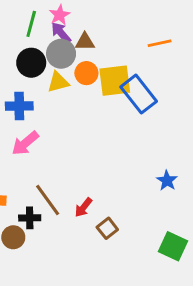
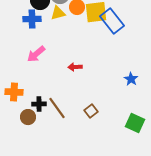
blue cross: (19, 106) -> (32, 19), moved
brown line: (48, 200) -> (57, 108), moved
red arrow: (83, 207) -> (75, 67), moved, turned 48

